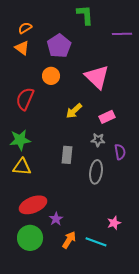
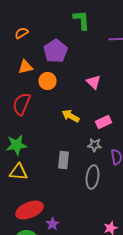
orange triangle: (22, 48) -> (26, 67), moved, turned -49
pink triangle: (97, 77) -> (94, 82), size x0.6
yellow arrow: (74, 111) -> (71, 116), turned 72

